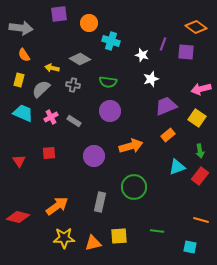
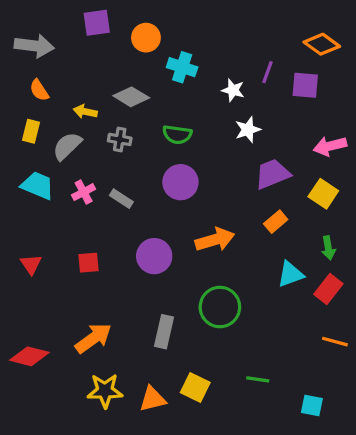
red square: (49, 153) -> (88, 263), moved
orange line: (201, 220) -> (335, 342), moved
yellow square: (119, 236) -> (195, 388), turned 30

